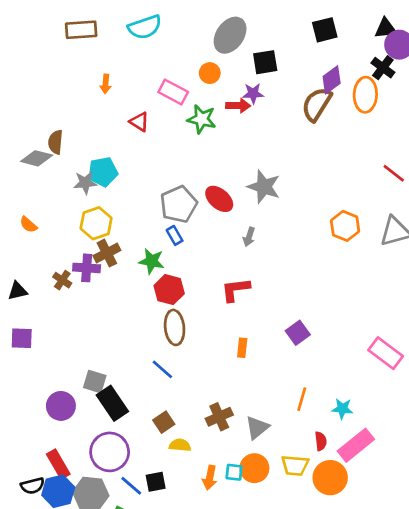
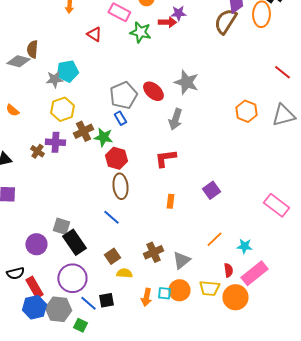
gray arrow: (249, 237) -> (175, 119), size x1.5
brown cross: (107, 253) -> (83, 131), moved
orange line: (302, 399) -> (214, 239), turned 30
black semicircle: (32, 486) -> (15, 273), moved

